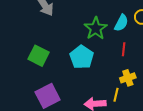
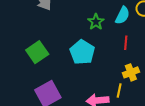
green star: (96, 28) -> (96, 22), size x0.7
green square: (39, 56) -> (37, 52), turned 30

